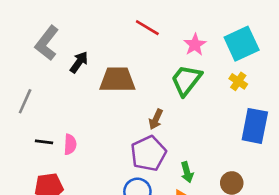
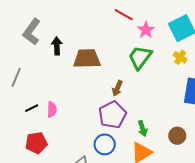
red line: (147, 28) -> (124, 15), moved
black arrow: (79, 62) -> (57, 46), turned -36
black line: (44, 142) -> (32, 108), turned -32

